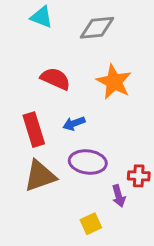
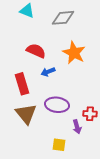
blue arrow: (74, 123) -> (48, 72), moved
brown triangle: (40, 176) -> (26, 114), turned -50
yellow square: (91, 224) -> (59, 145), turned 32

